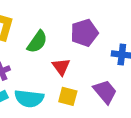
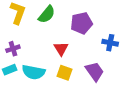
green semicircle: (37, 42) -> (47, 14), moved

